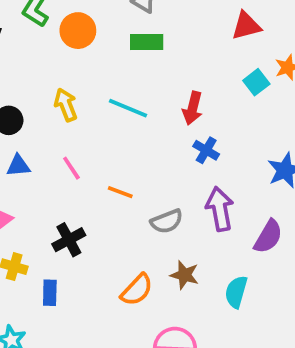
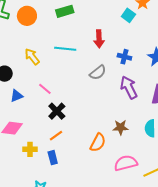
blue cross: (206, 150) -> (124, 57), moved
orange line: (120, 192) -> (56, 136), moved, turned -40
gray semicircle: (167, 221) -> (98, 73), moved
black cross: (69, 240) -> (57, 111), moved

